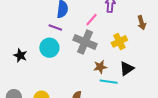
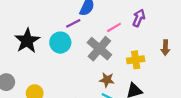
purple line: (55, 28) -> (73, 23), turned -64
black star: (20, 55) -> (27, 41), size x1.6

